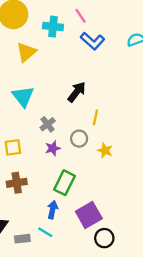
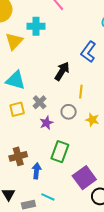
cyan cross: (53, 27) -> (36, 26), moved
blue L-shape: (93, 41) -> (88, 52), moved, turned 90
cyan triangle: (23, 96) -> (16, 80), turned -30
yellow square: (13, 147) -> (17, 109), moved
blue arrow: (53, 210) -> (37, 171), moved

